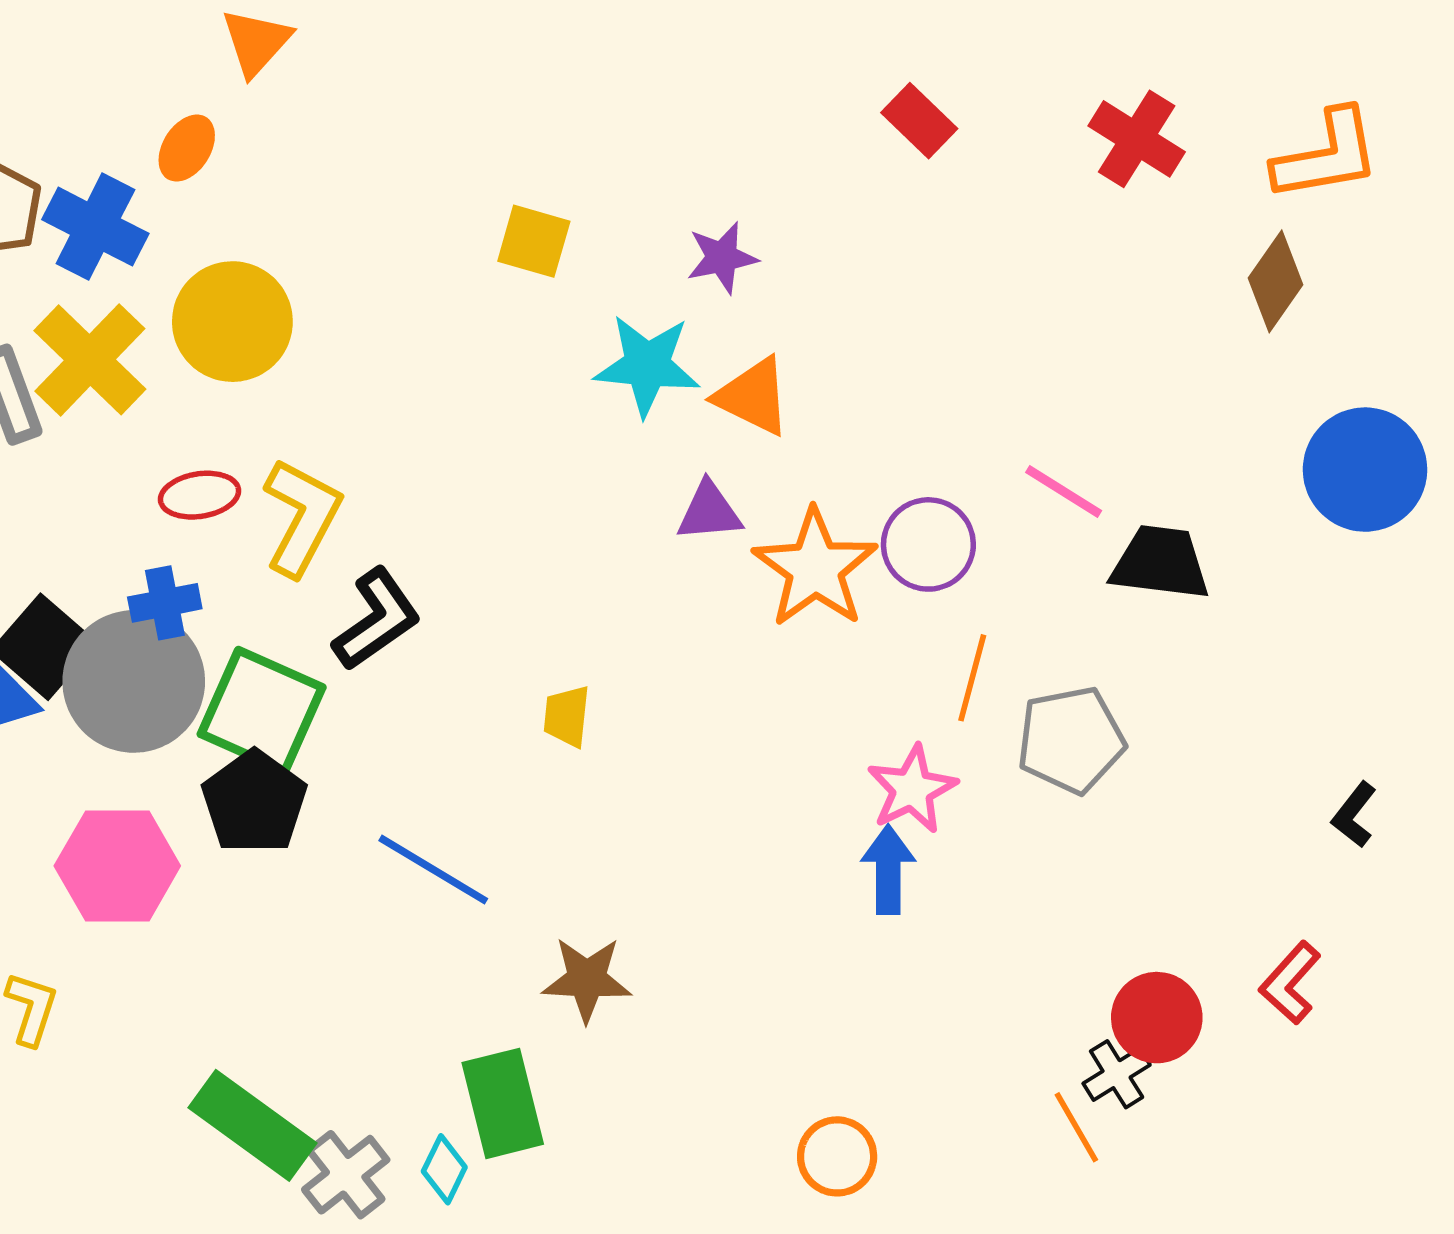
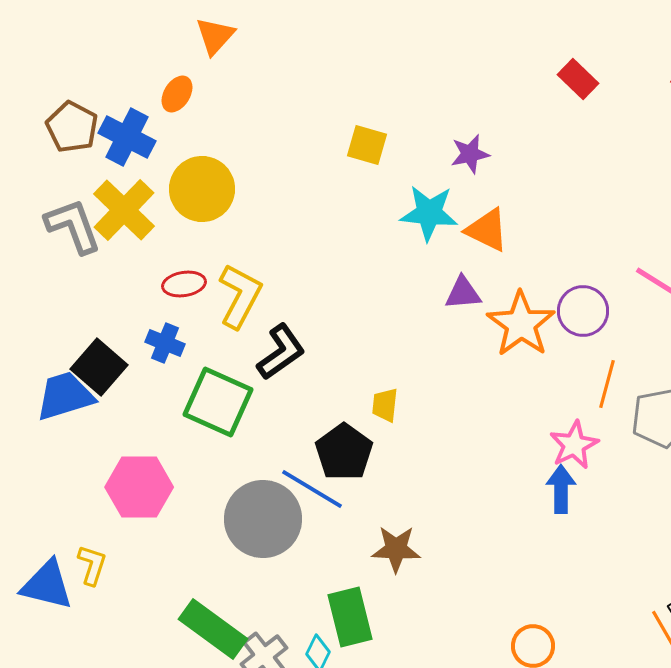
blue cross: (165, 603) -> (165, 343), turned 33
gray circle: (134, 681) -> (263, 519), moved
black pentagon: (254, 802) -> (344, 452), moved

